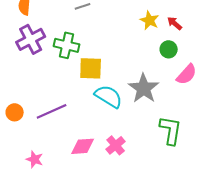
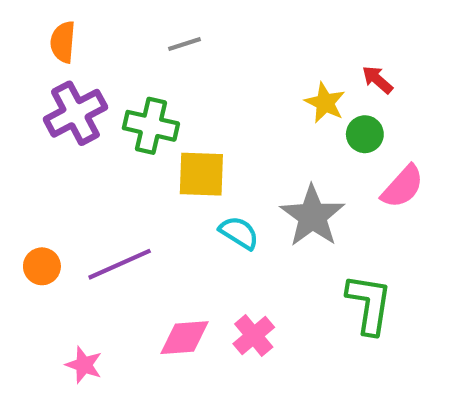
yellow star: (150, 20) -> (325, 103), moved
cyan semicircle: (109, 96) -> (239, 233), size x0.7

